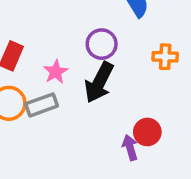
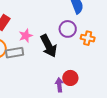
purple circle: (102, 44) -> (68, 29), moved
black arrow: (99, 82) -> (49, 46), turned -65

